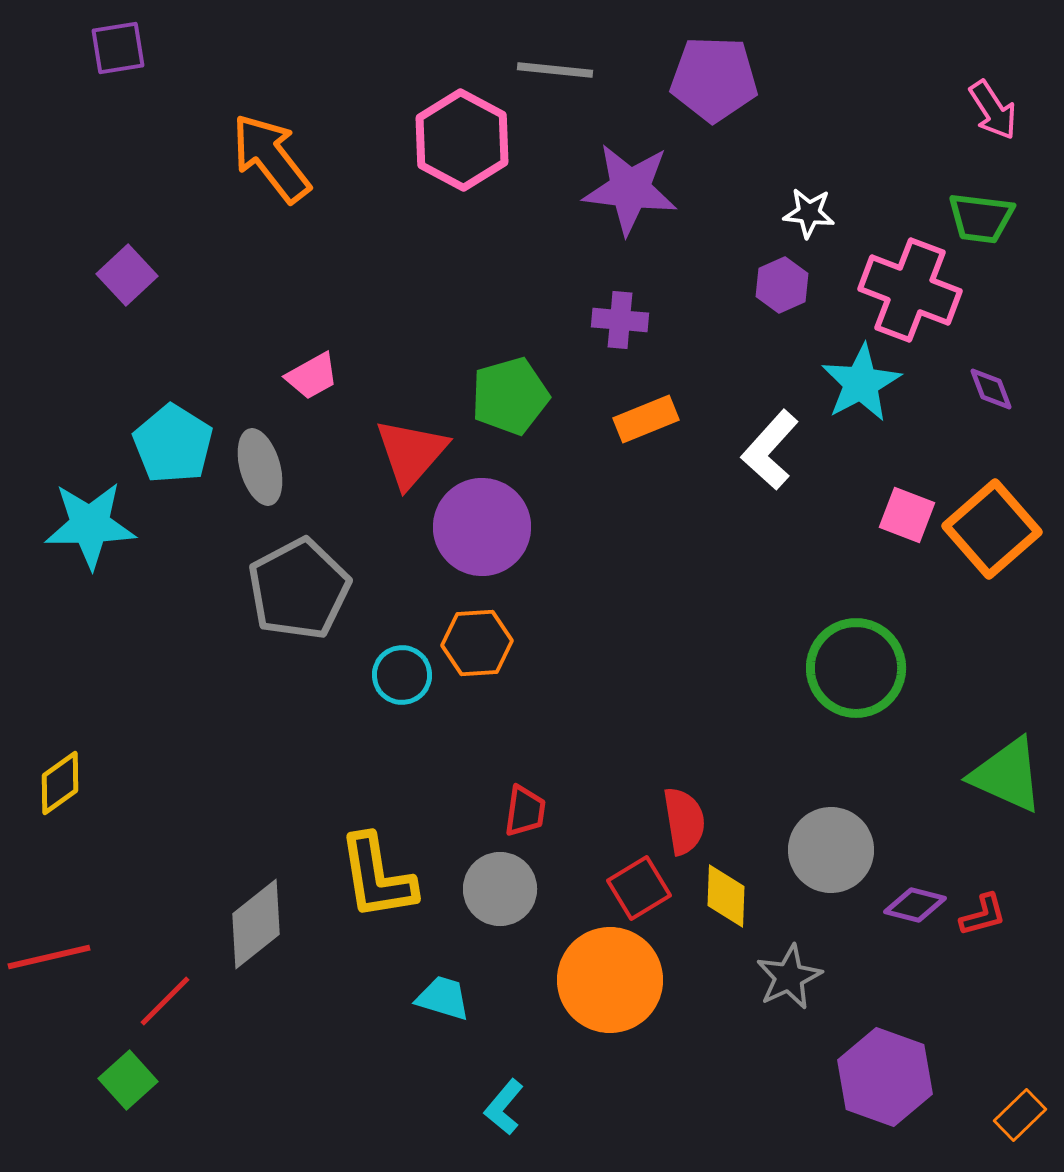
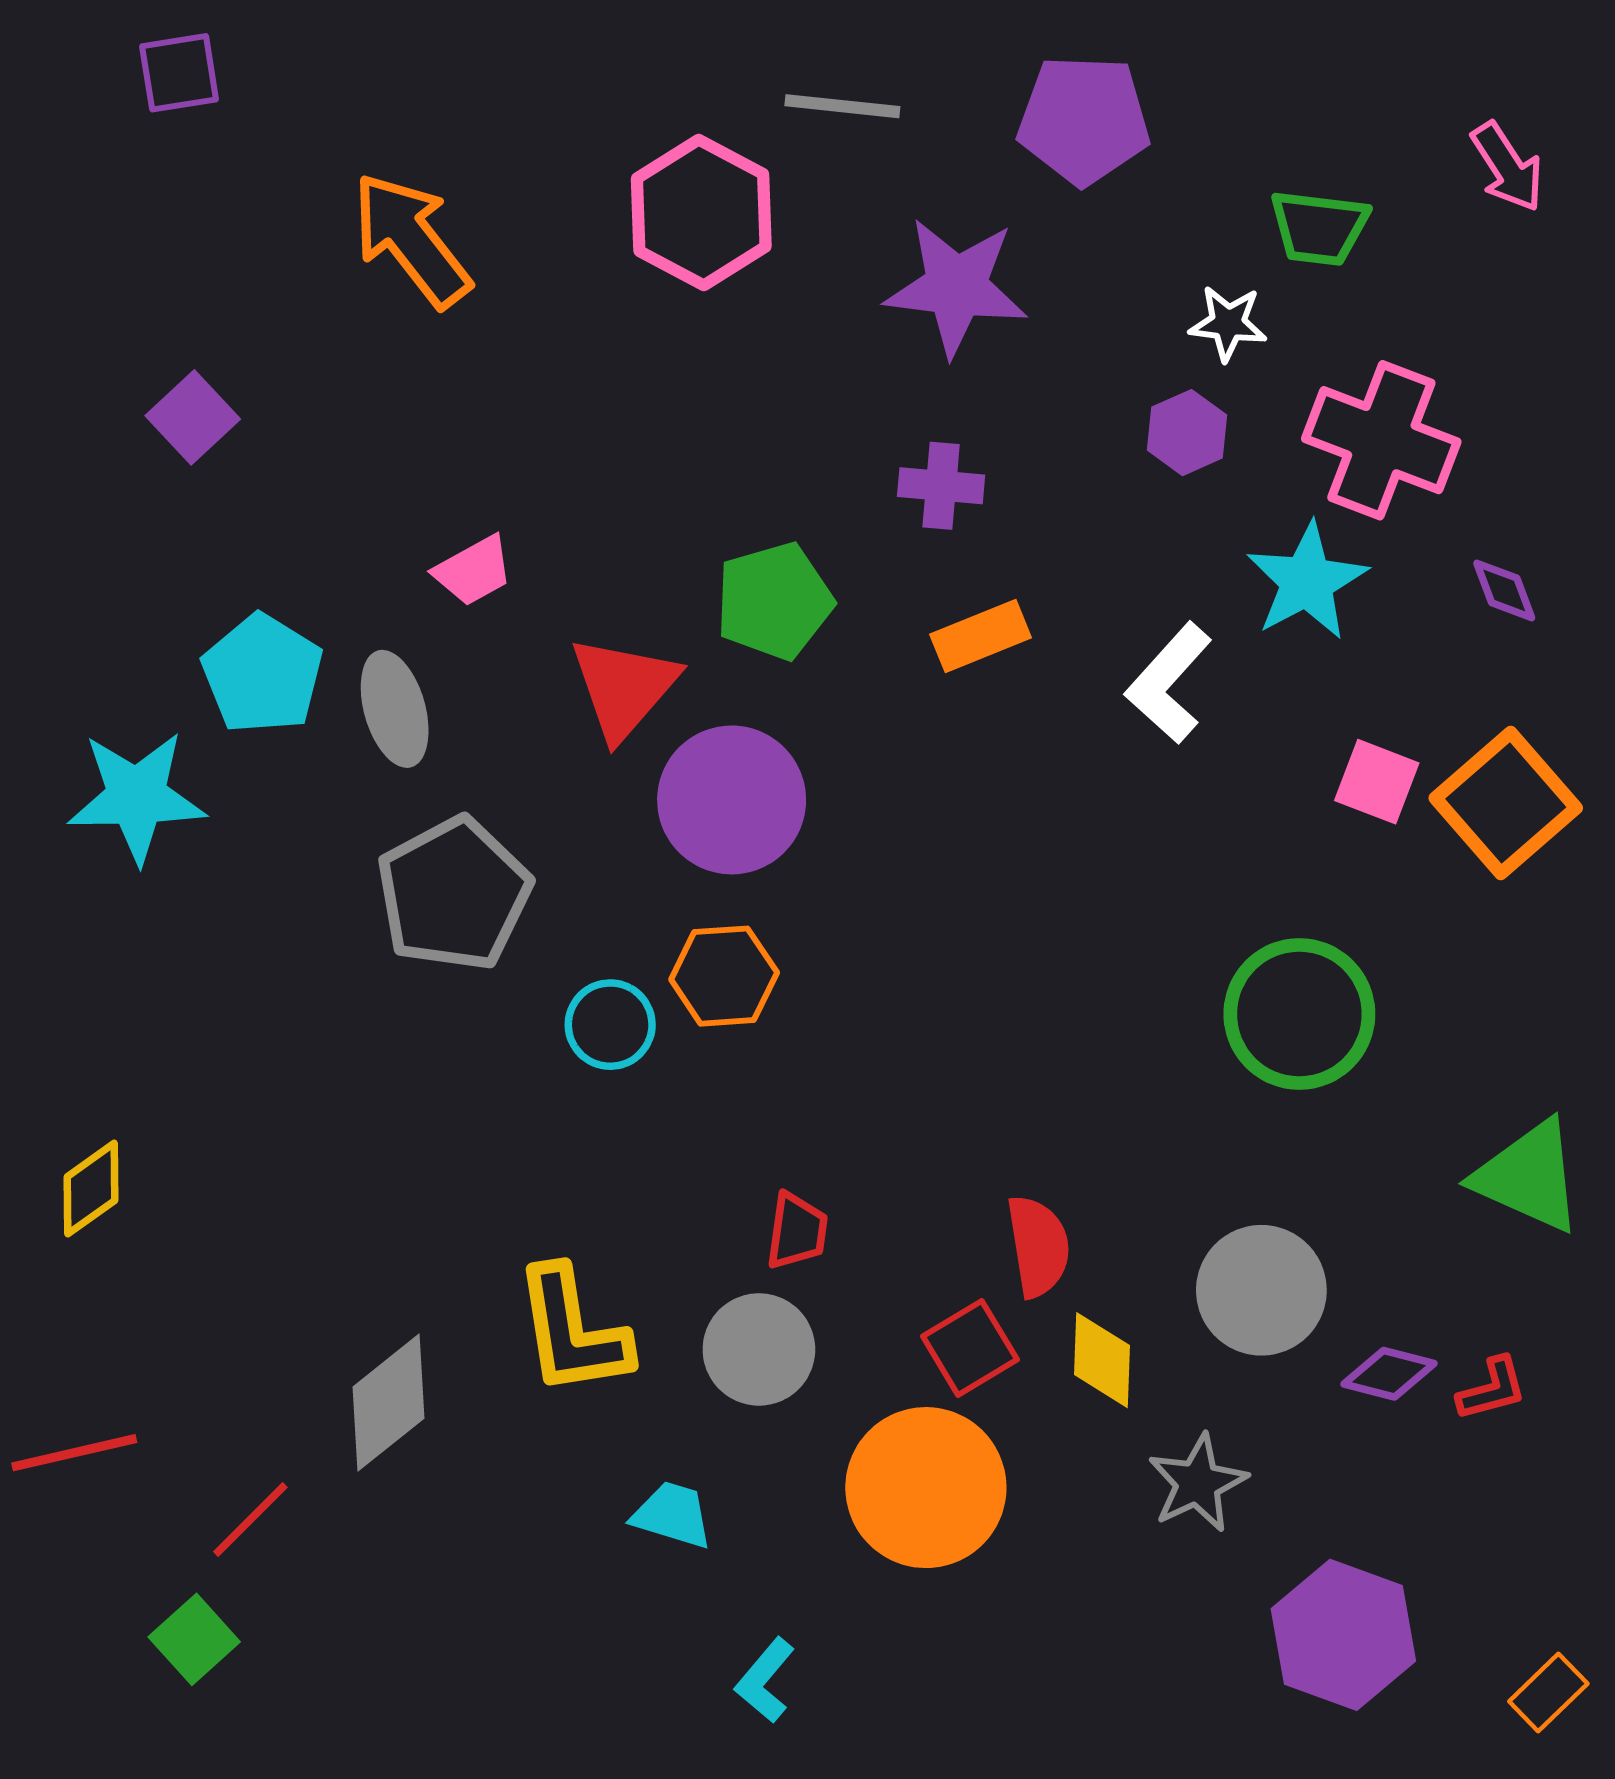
green trapezoid: (981, 218) -> (1319, 228), moved

